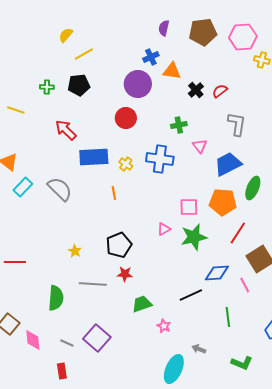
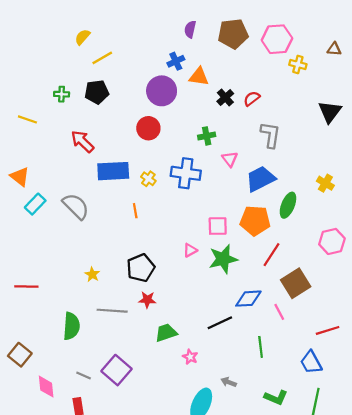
pink diamond: (33, 340) -> (46, 387), moved

